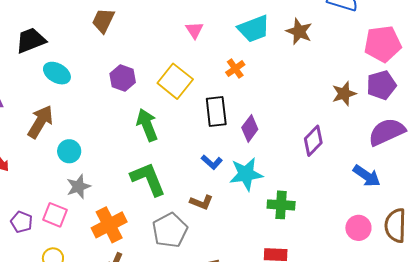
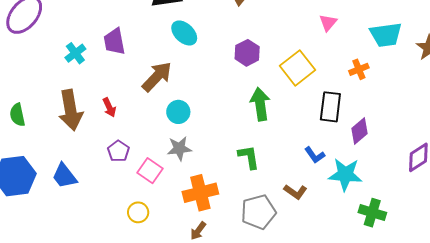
green L-shape: (148, 179) -> (249, 157), size x0.7
purple pentagon: (22, 222) -> (118, 151), moved

